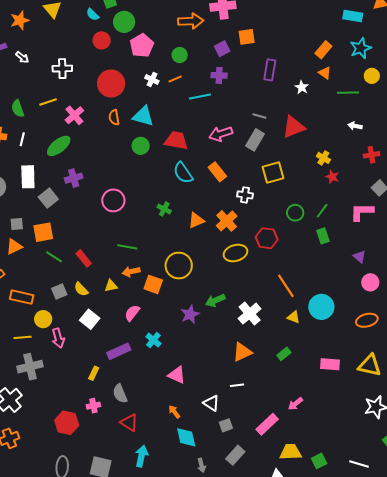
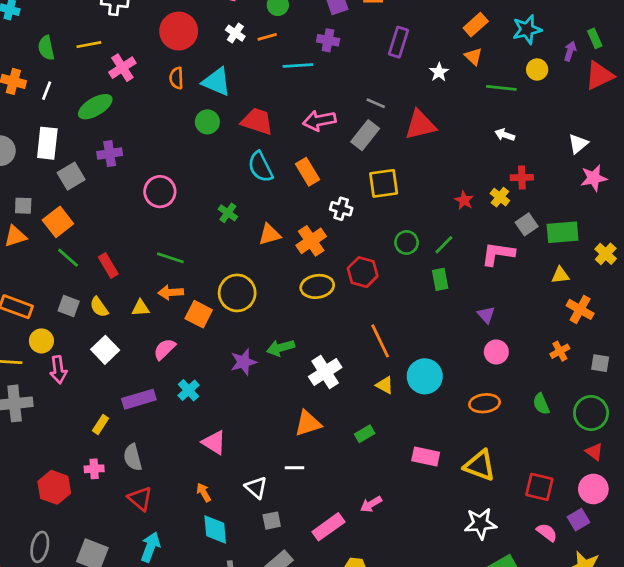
yellow cross: (323, 158) -> (500, 197), moved
orange square: (43, 232) -> (58, 222), turned -35
gray square: (59, 291) -> (69, 306), turned 35

